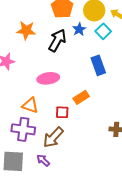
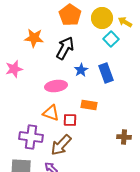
blue star: (79, 29) -> (81, 70), moved
orange rectangle: (81, 97) -> (89, 105), turned 42
orange triangle: (30, 105) -> (51, 113), moved

